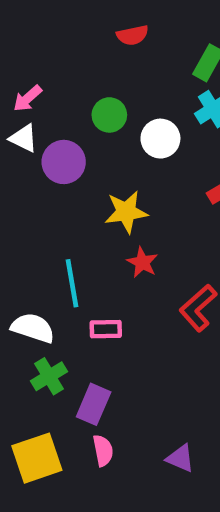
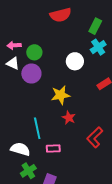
red semicircle: (133, 35) -> (61, 15), size x1.5
pink arrow: (27, 98) -> (14, 45), turned 40
green circle: (109, 115) -> (34, 52), moved

